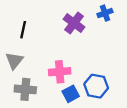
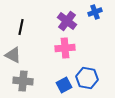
gray triangle: (14, 61) -> (13, 55), turned -42
pink cross: (60, 72) -> (65, 48), moved

